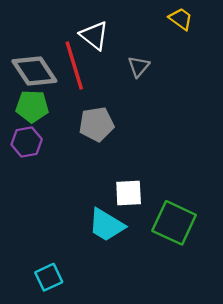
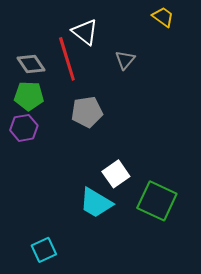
gray diamond: (34, 71) -> (31, 64), size x0.7
white square: (129, 193) -> (116, 174), turned -32

